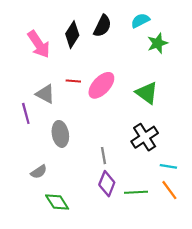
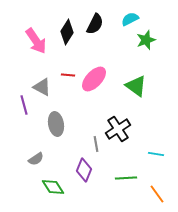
black cross: (145, 137) -> (118, 129), moved
purple diamond: (107, 184) -> (84, 170), moved
orange line: (169, 190) -> (157, 194), moved

